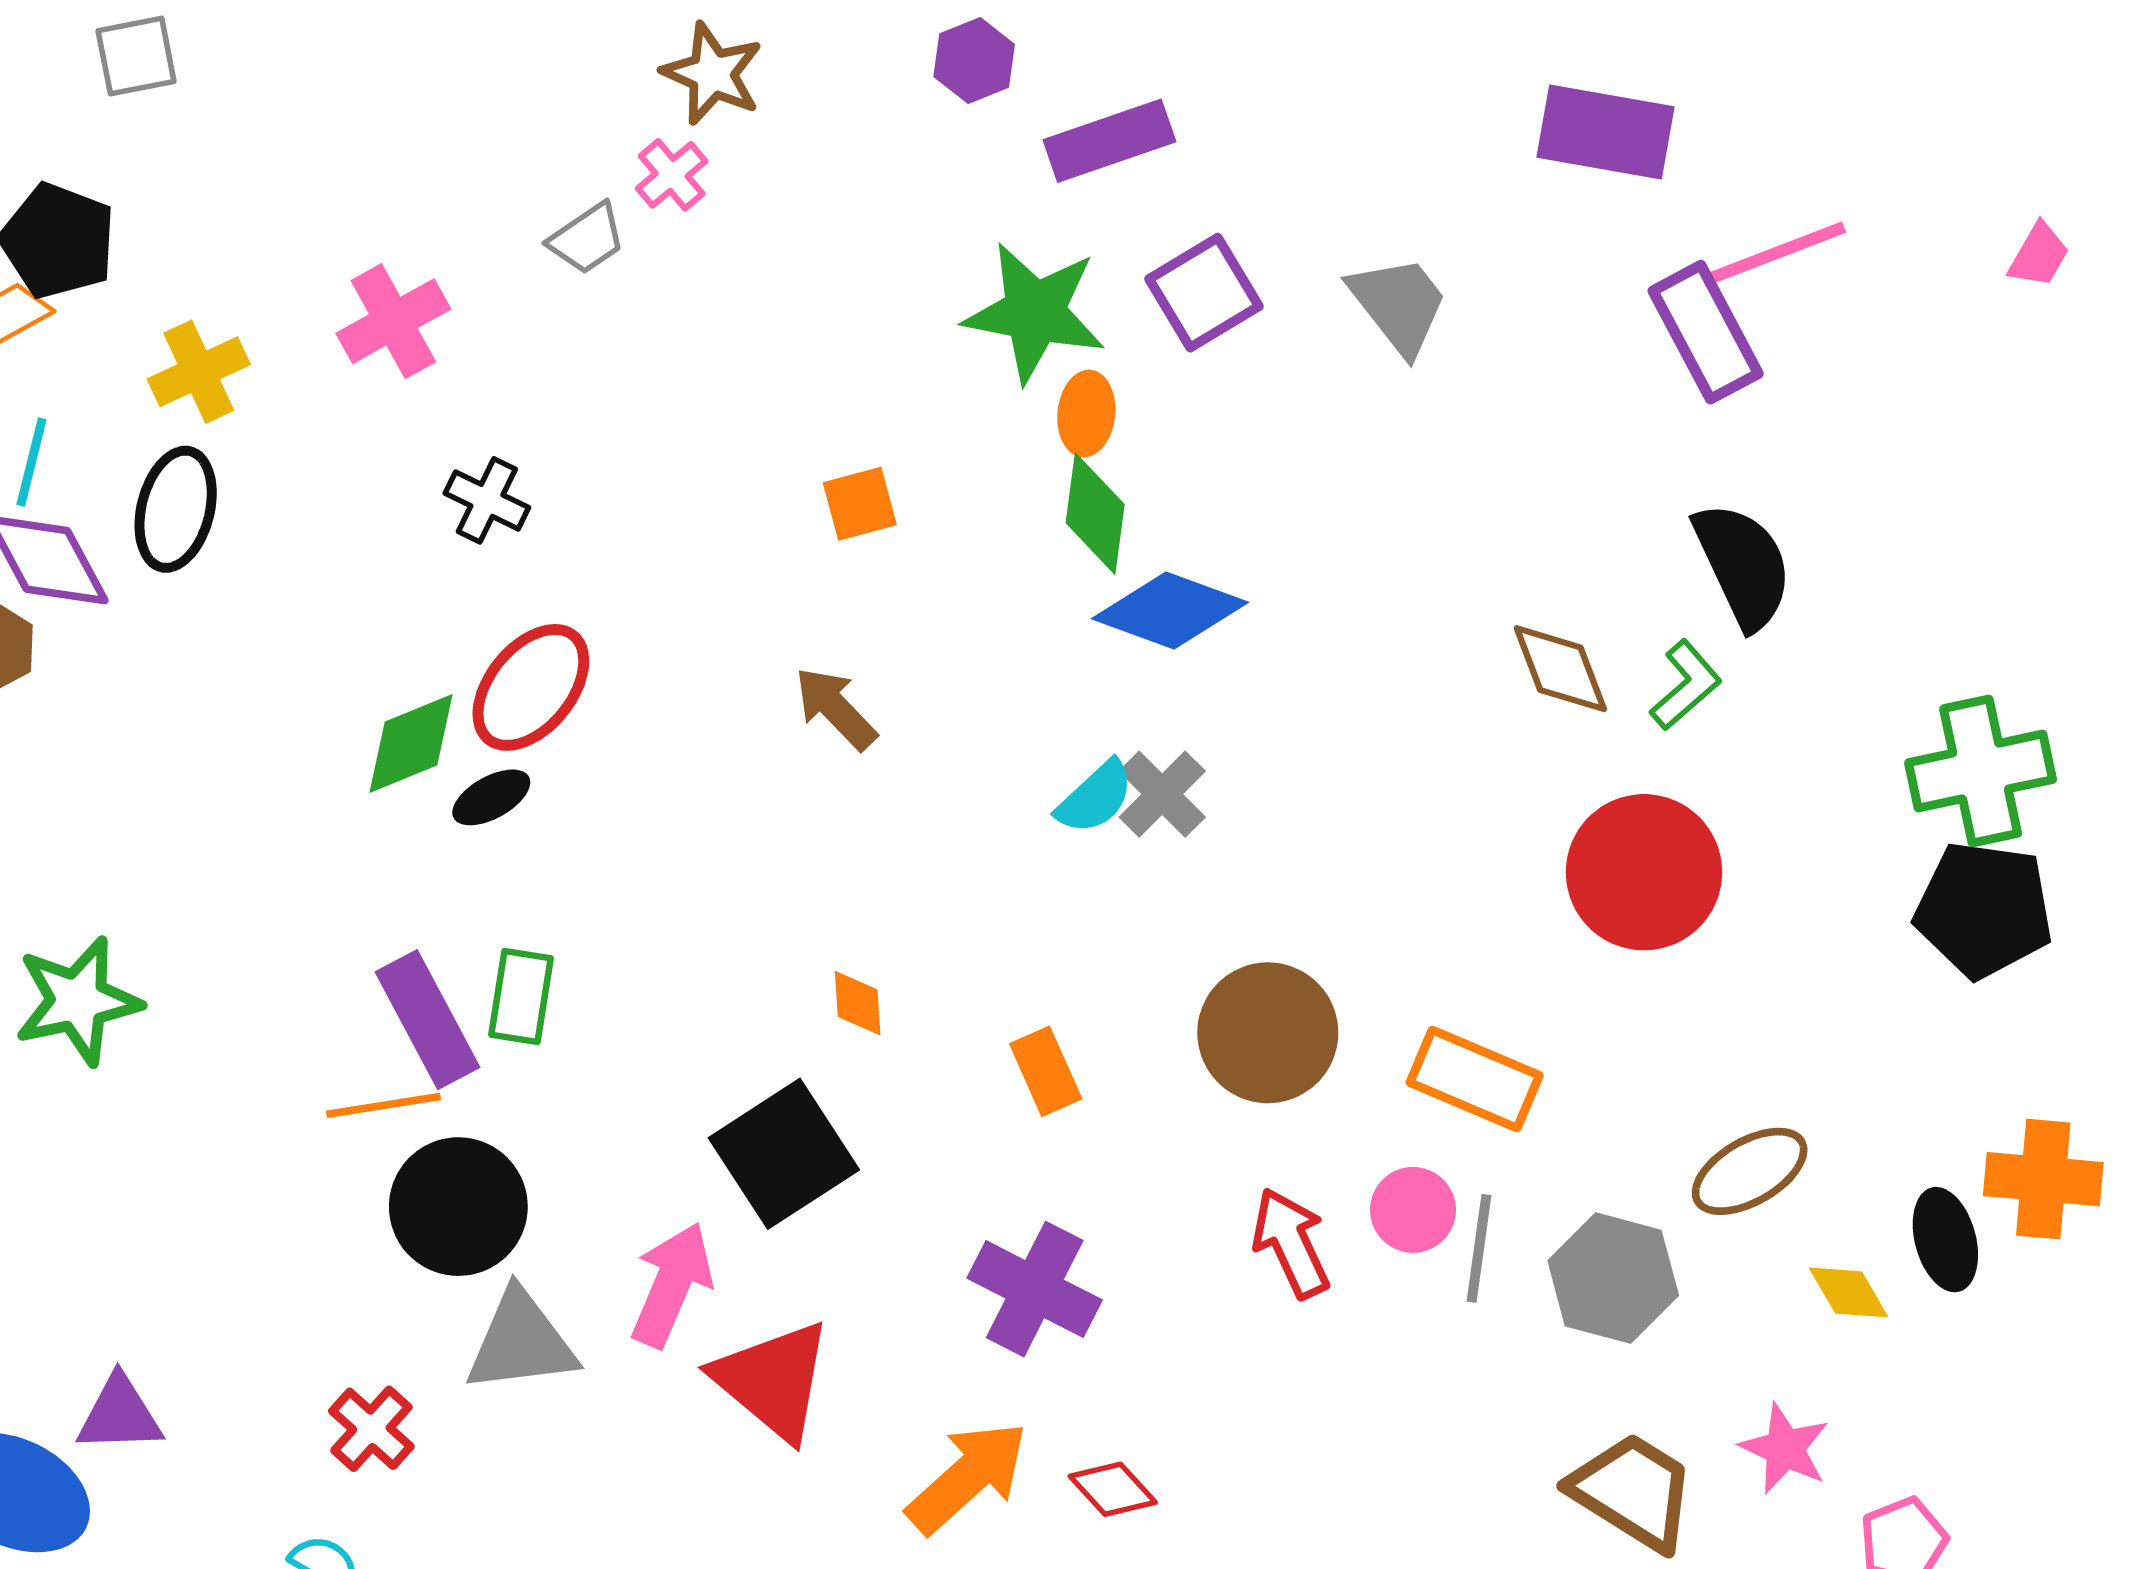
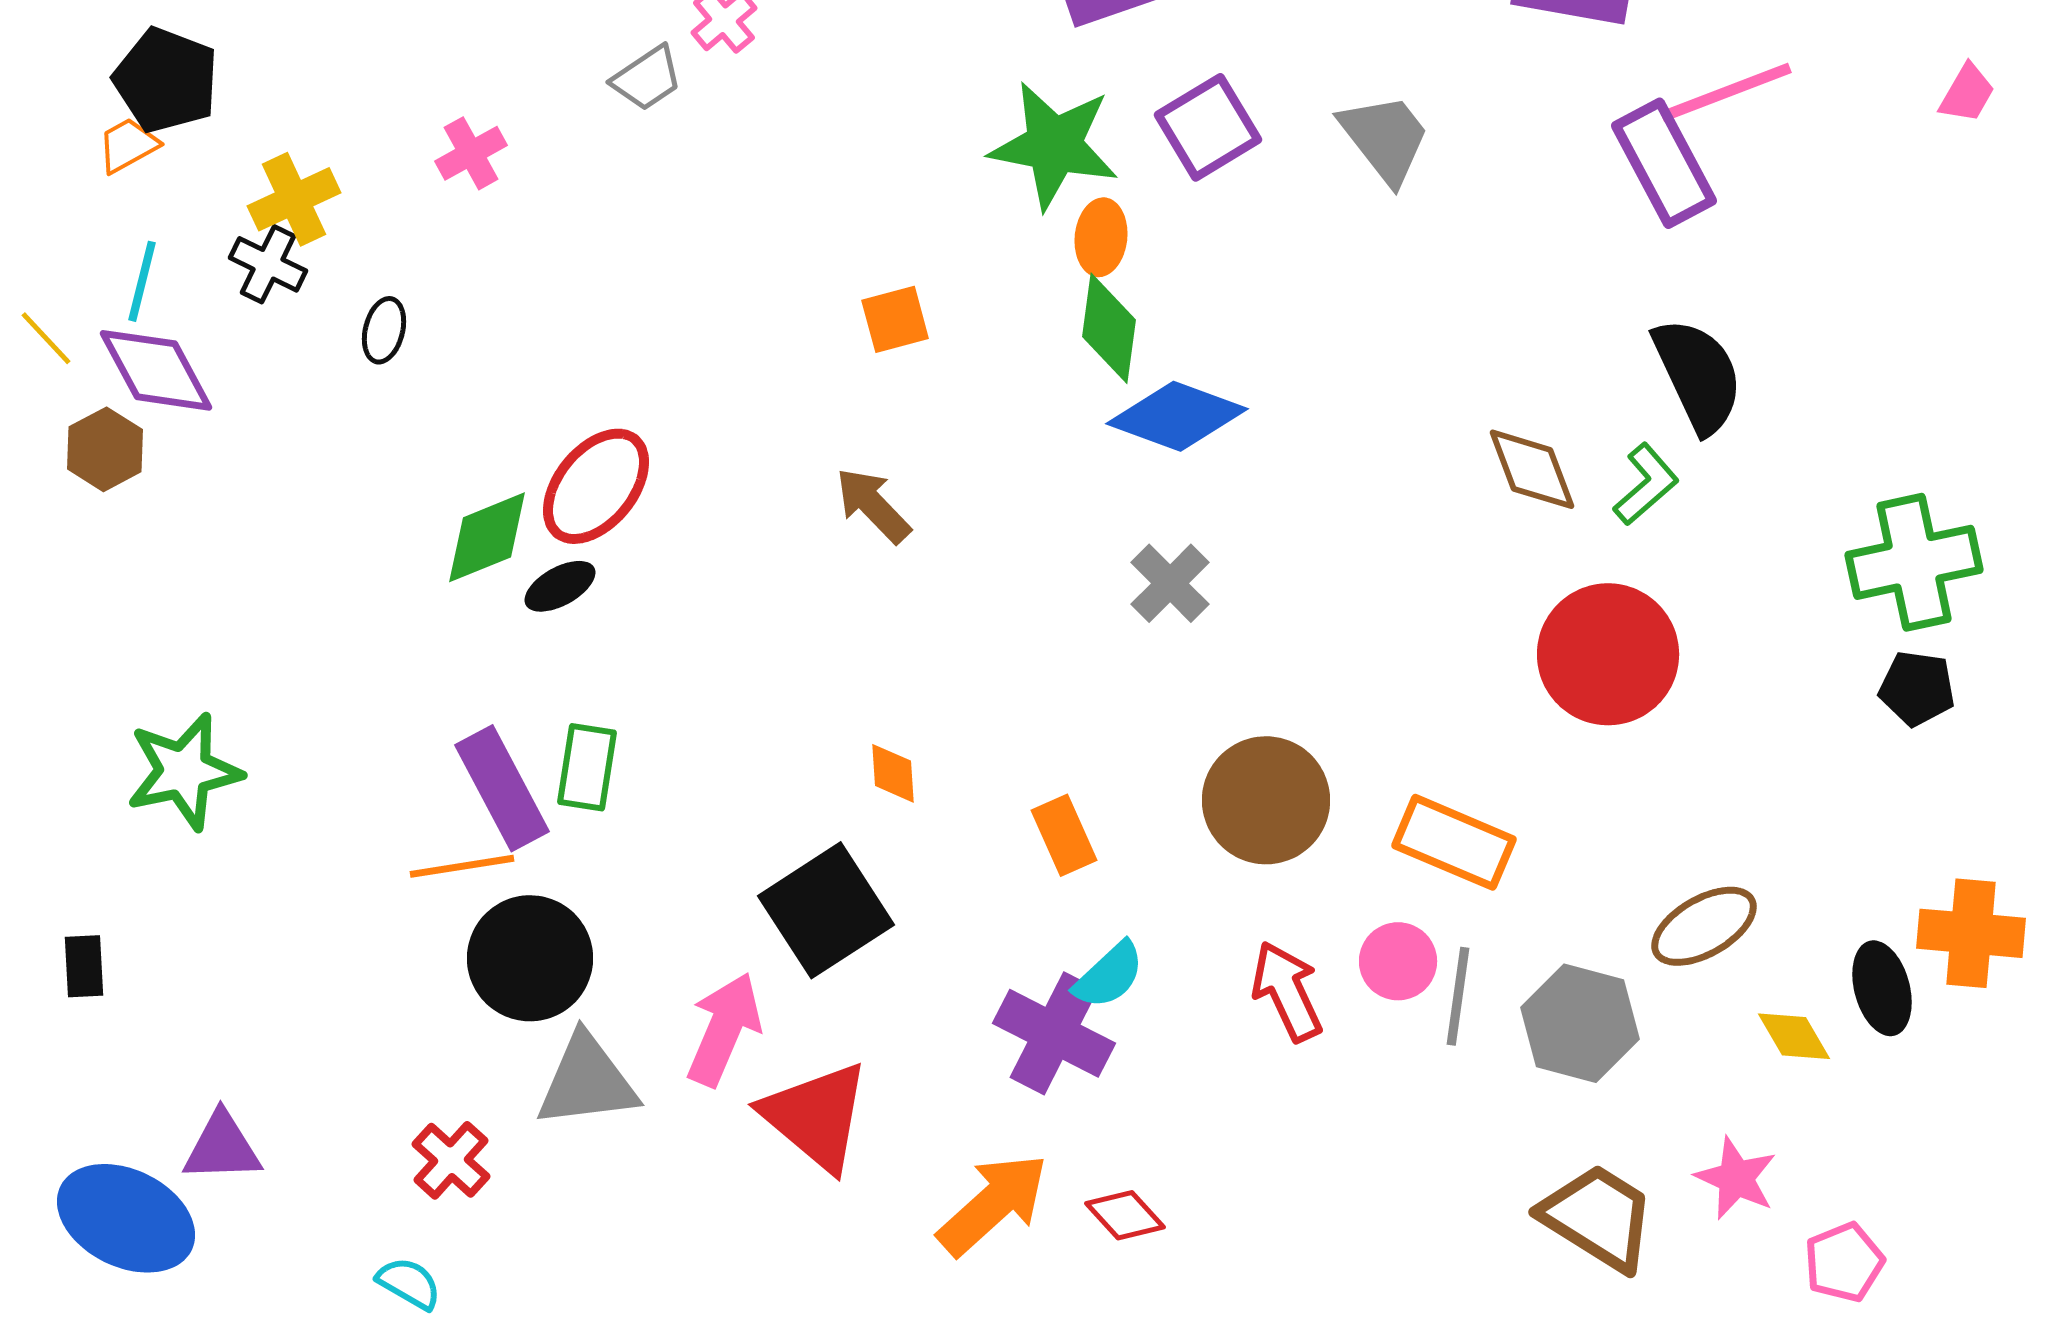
pink cross: (393, 321) -> (471, 153), size x0.7
black cross: (487, 500) -> (268, 264), moved
black ellipse: (176, 509) -> (384, 330), moved, size x0.6
cyan semicircle: (1095, 797) -> (1109, 975), moved
black pentagon: (1984, 910) -> (1917, 688), size x0.6

